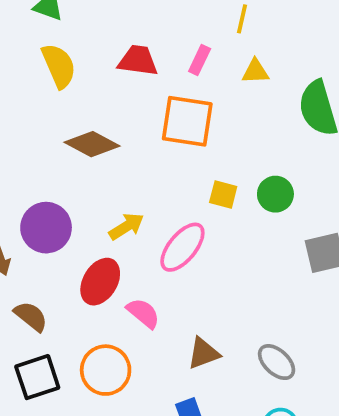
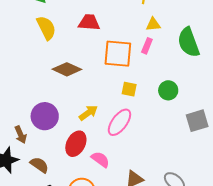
pink rectangle: (200, 60) -> (147, 46), moved
yellow square: (223, 195) -> (129, 89), moved

